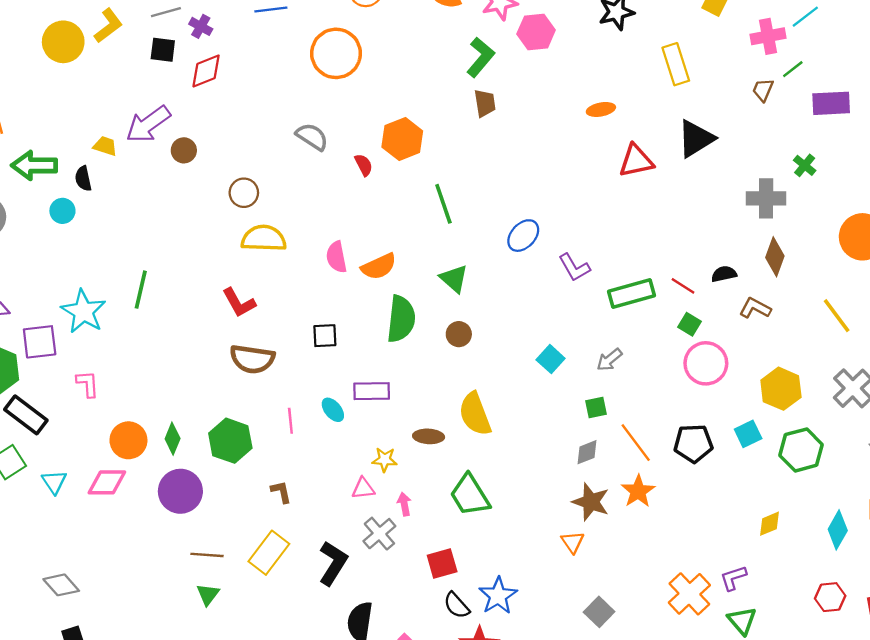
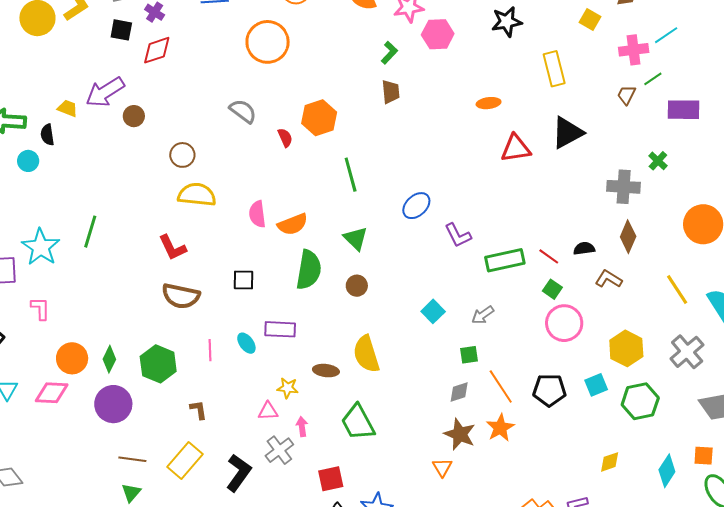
green L-shape: (480, 57) -> (389, 53), size x0.7

